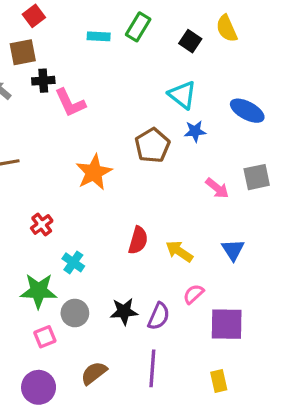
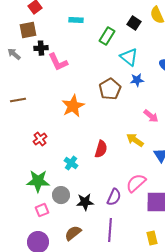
green rectangle: (138, 27) -> (107, 36), moved
yellow arrow: (179, 251) -> (135, 140), moved
cyan cross: (73, 262) -> (71, 163), moved
pink semicircle: (193, 294) -> (136, 183), size x1.5
black star: (124, 311) -> (85, 202), moved

